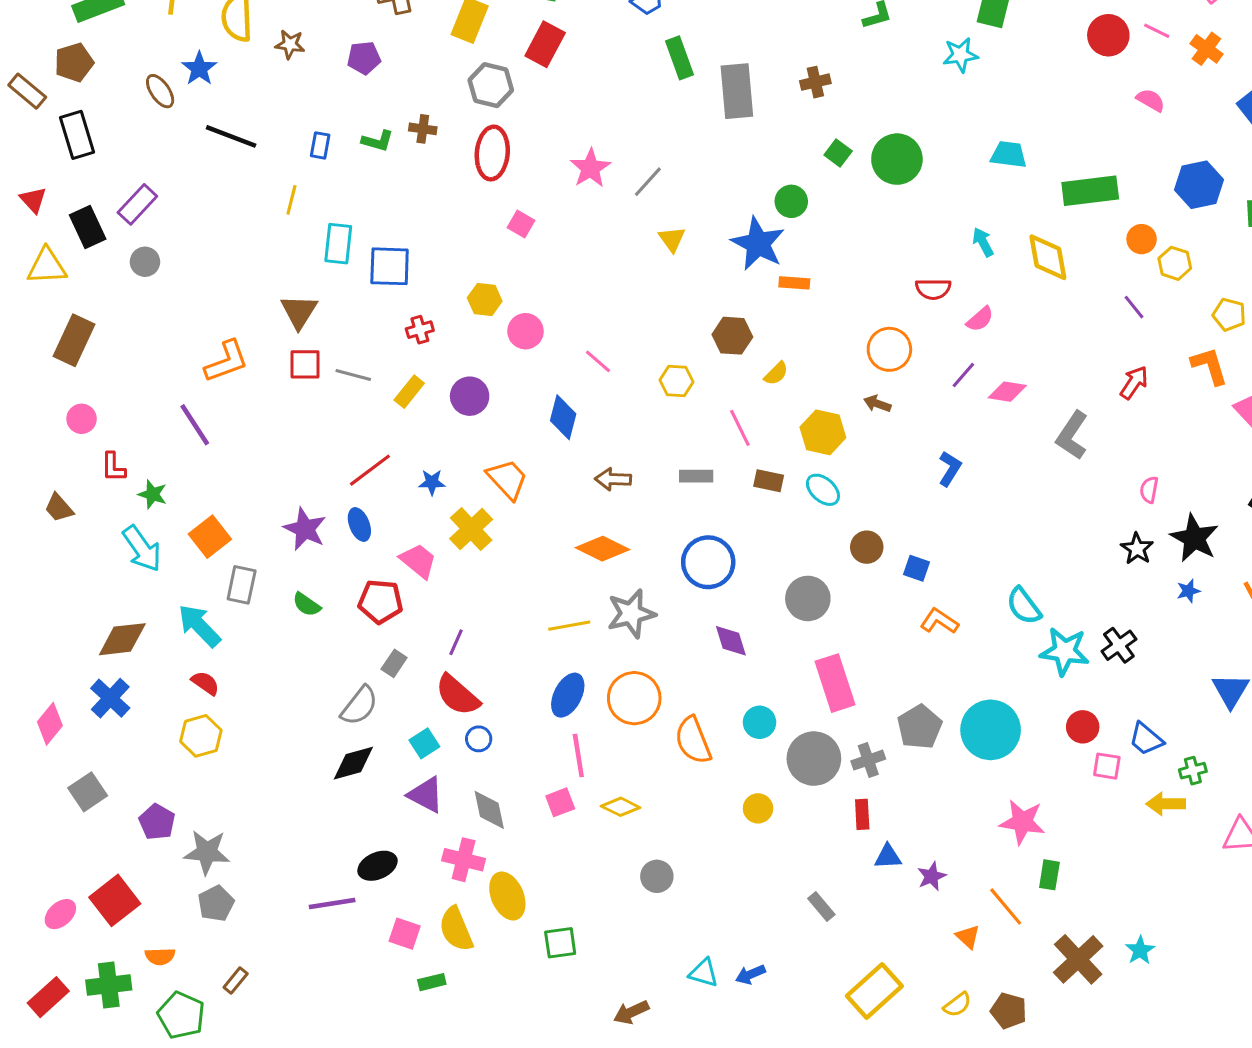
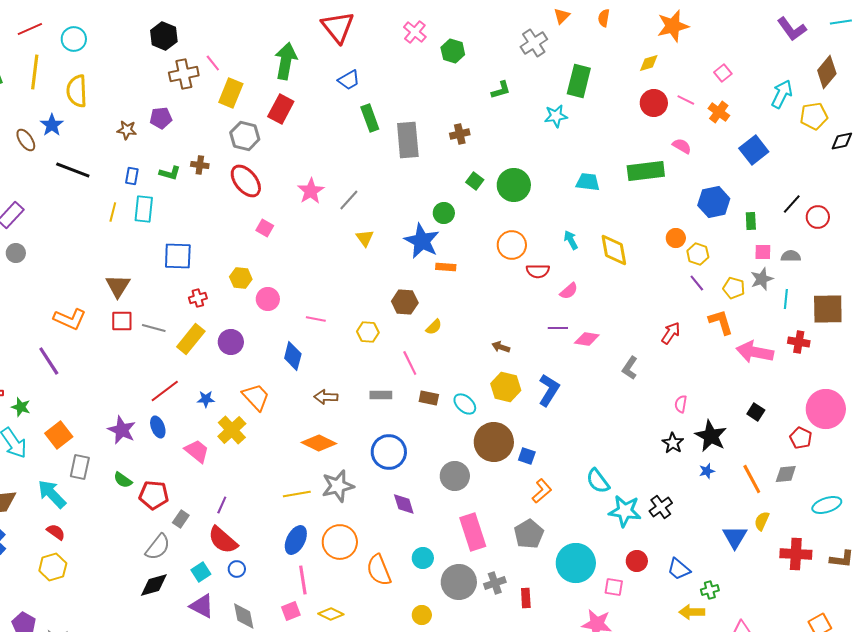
brown star: (290, 44) -> (127, 130), moved
red ellipse: (492, 153) -> (246, 181), turned -44
green rectangle: (1090, 191) -> (646, 171), moved
cyan rectangle: (338, 244) -> (144, 209), moved
purple line: (1134, 307) -> (697, 283), moved
orange circle: (889, 349) -> (512, 245), moved
orange L-shape: (226, 361) -> (70, 319), turned 44
pink line: (598, 361) -> (316, 319), turned -30
purple line: (963, 375) -> (558, 328), turned 48
yellow rectangle: (409, 392) -> (191, 339), size x1.4
yellow hexagon: (823, 432) -> (506, 387), moved
gray L-shape: (1072, 435) -> (630, 368), size x0.7
blue L-shape: (950, 469) -> (549, 390), size x1.4
brown circle: (867, 547) -> (494, 442), size x1.8
red pentagon: (381, 601) -> (154, 495), moved
orange L-shape: (939, 621) -> (542, 491), turned 105
gray pentagon: (920, 727) -> (529, 534), moved
pink square: (1107, 766) -> (614, 587), moved
red rectangle: (862, 814) -> (526, 598), moved

